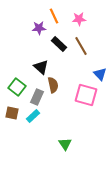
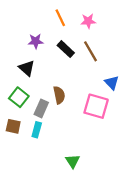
purple star: (39, 28) -> (36, 41), moved
black triangle: (41, 67) -> (27, 68), moved
cyan rectangle: (33, 116) -> (37, 130), turned -32

